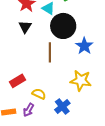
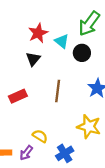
black circle: (63, 26) -> (82, 53), moved, size x0.6
red rectangle: (18, 81) -> (18, 96), moved

